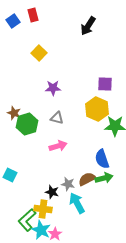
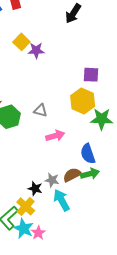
purple star: (53, 88) -> (36, 50), moved
pink arrow: (58, 146) -> (55, 136), moved
yellow cross: (43, 209) -> (26, 206), turned 36

